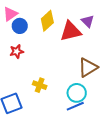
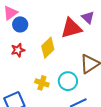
yellow diamond: (47, 21) -> (48, 48), moved
cyan circle: (77, 93) -> (68, 81), moved

